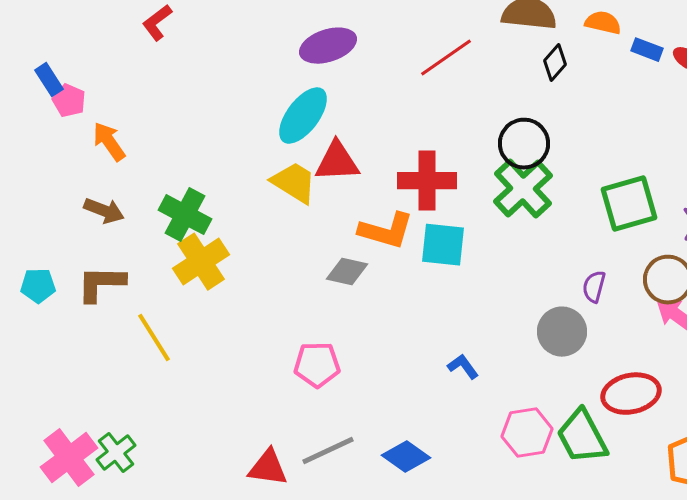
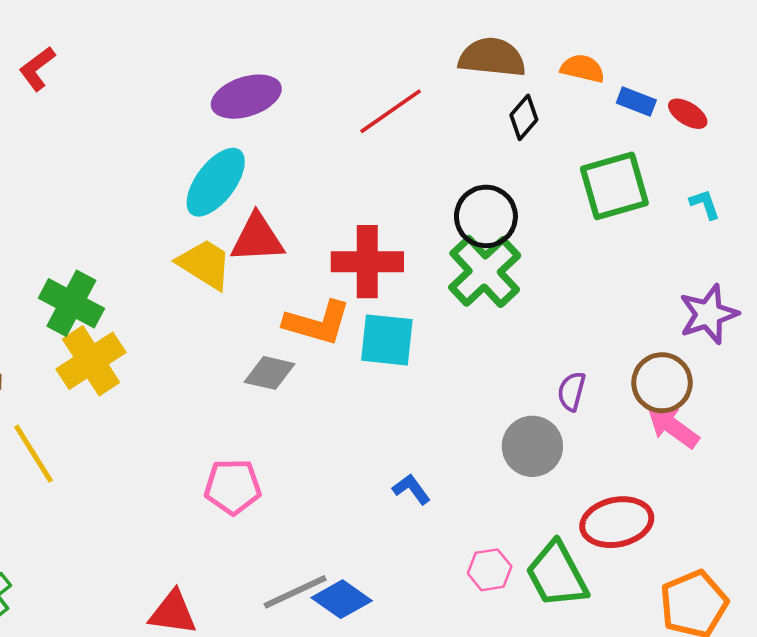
green square: (629, 204) -> (614, 186), moved
pink hexagon: (527, 433) -> (490, 570), size x0.7
gray line: (328, 451) -> (295, 592), moved

